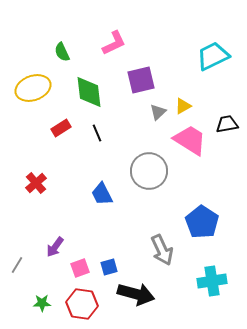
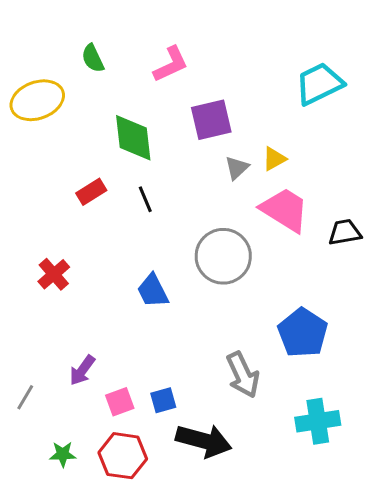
green semicircle: (62, 52) -> (93, 58), moved
yellow ellipse: (33, 88) -> (37, 100), moved
black trapezoid: (227, 124) -> (345, 232), moved

